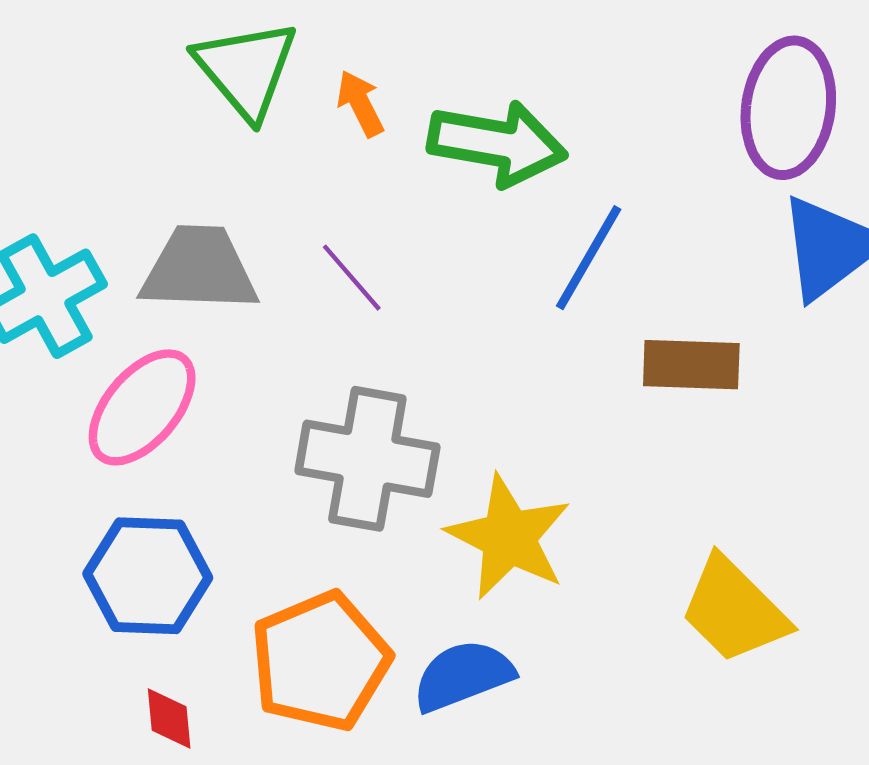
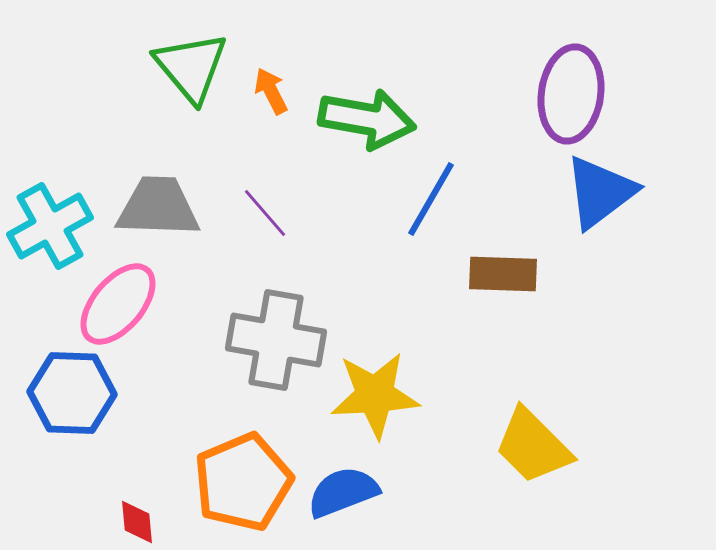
yellow star: (509, 537) -> (375, 395), turned -30
blue hexagon: (148, 576) -> (72, 393), moved

